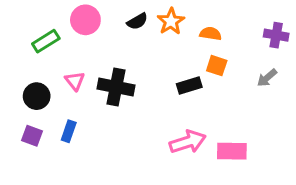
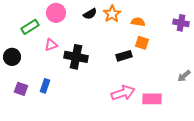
gray arrow: (267, 78) -> (184, 76), moved
pink triangle: (75, 81) -> (51, 45), moved, turned 48
black circle: (37, 96) -> (12, 57), moved

